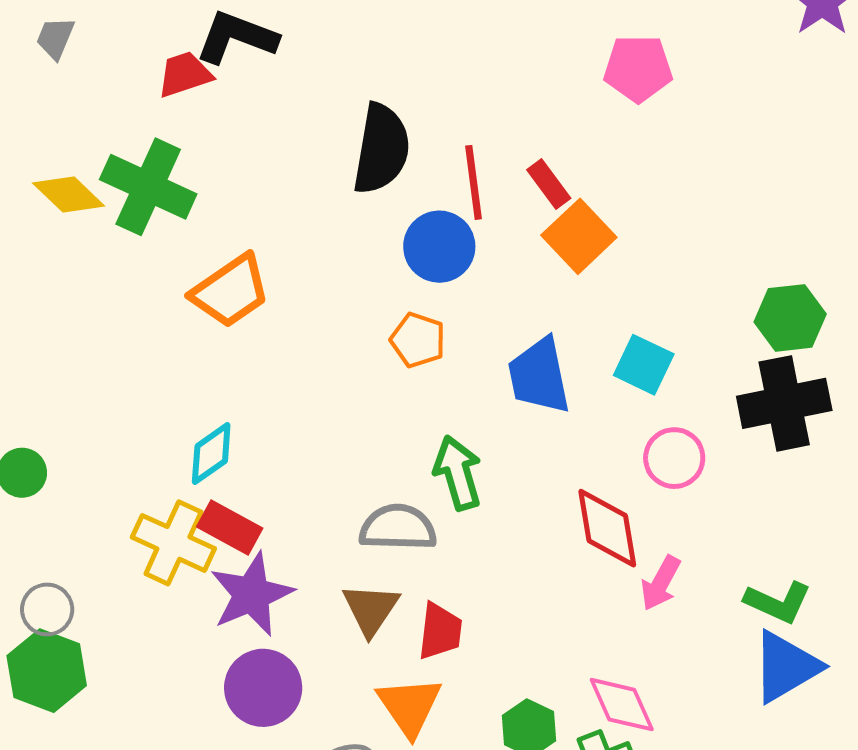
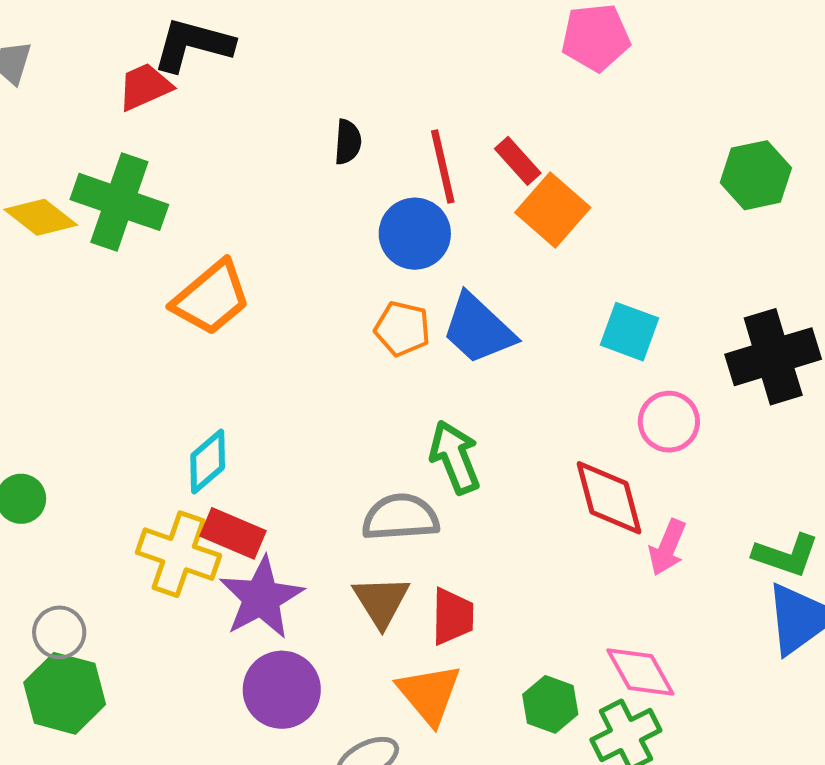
black semicircle: (381, 149) -> (348, 142), size x0.5
green hexagon: (790, 318) -> (756, 175), moved
blue trapezoid: (539, 376) -> (478, 329), moved, turned -30

